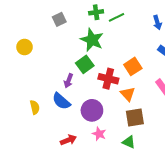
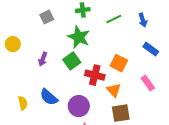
green line: (116, 17) -> (114, 19), moved
orange square: (133, 66) -> (119, 63), turned -30
purple arrow: (68, 81) -> (43, 59), moved

